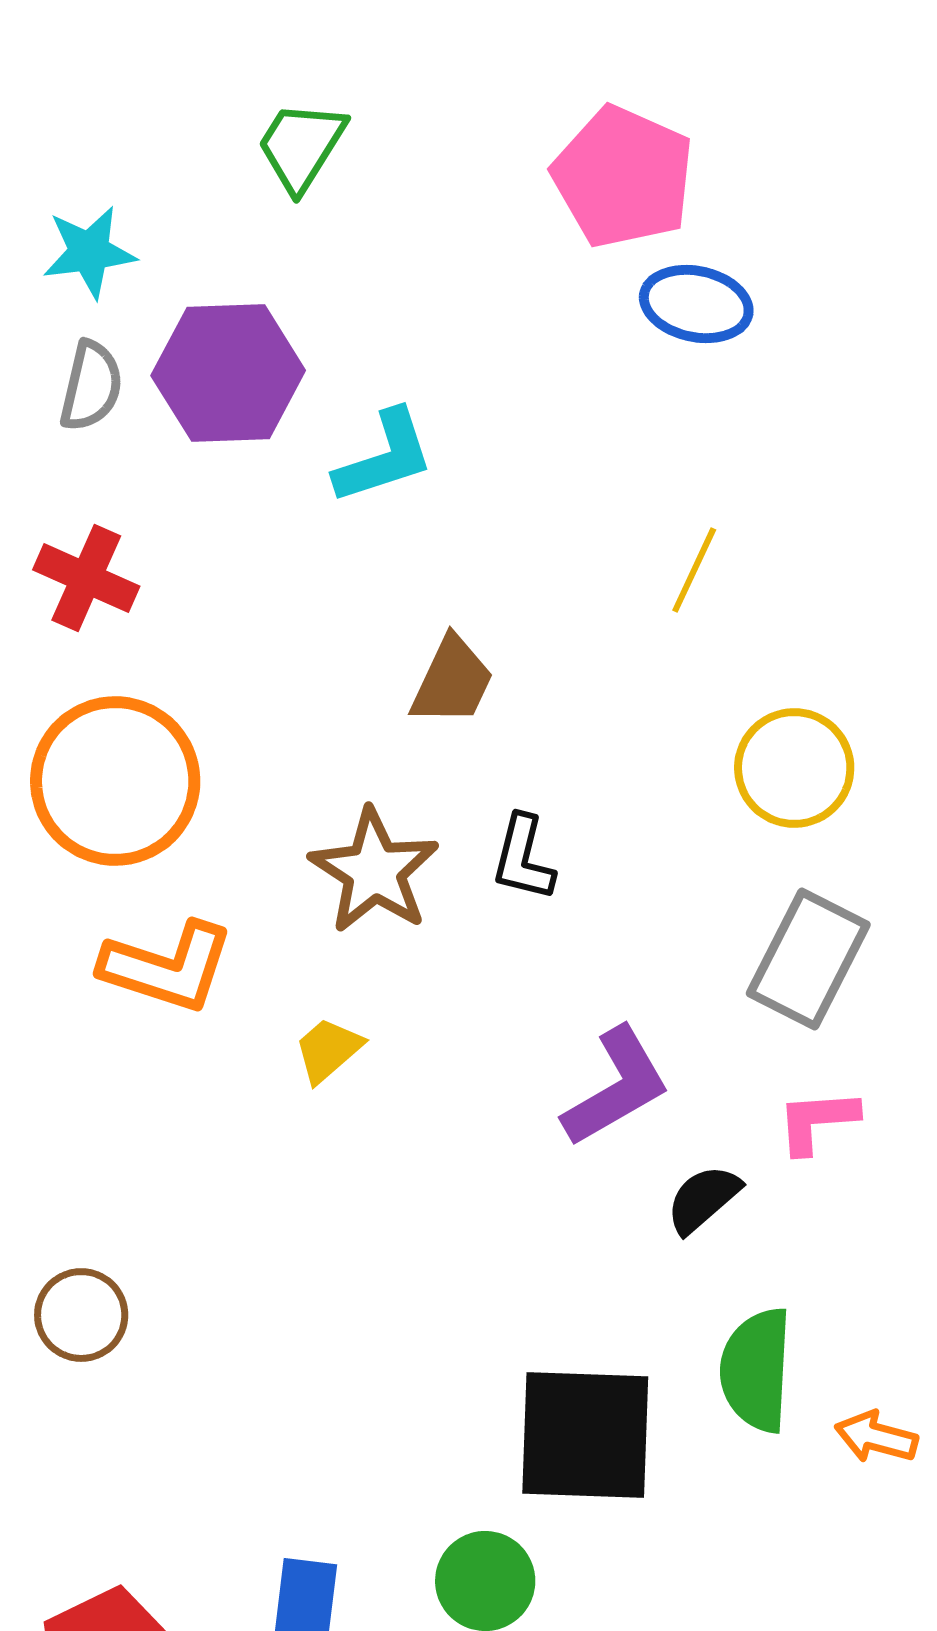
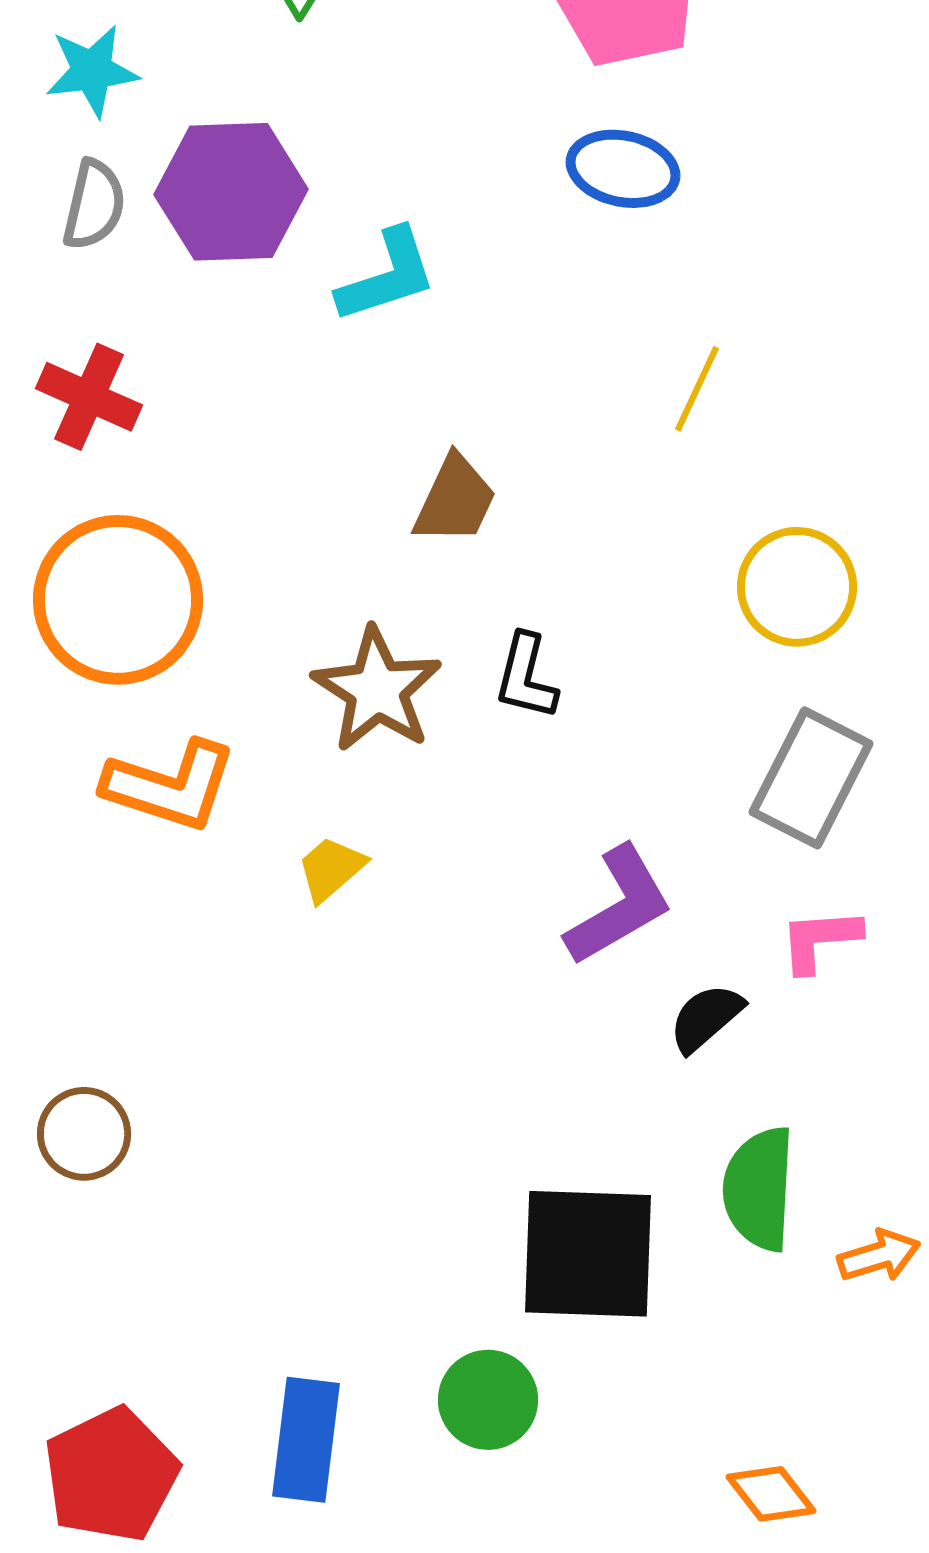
blue ellipse: (696, 304) -> (623, 169), moved
orange arrow: (876, 1437) -> (879, 1256), turned 148

